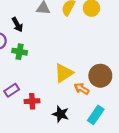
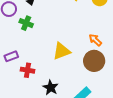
orange arrow: (82, 89) -> (95, 40), moved

